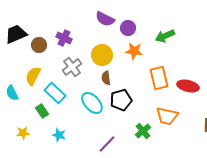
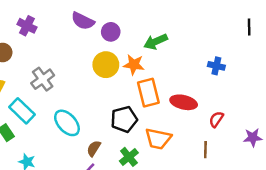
purple cross: (64, 38) -> (27, 26), moved
orange star: (134, 51) -> (134, 65), moved
yellow circle: (102, 55) -> (106, 65), moved
brown semicircle: (106, 78) -> (94, 148), moved, turned 40
black pentagon: (121, 100) -> (124, 119), moved

